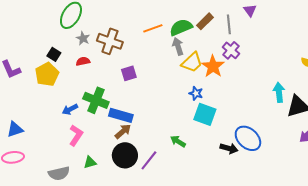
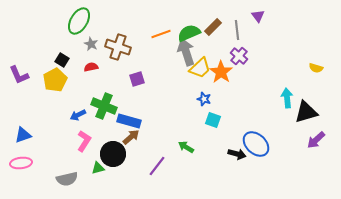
gray arrow: (178, 46) -> (186, 52), size x1.5
cyan square: (205, 114) -> (213, 120), size x0.7
black circle: (125, 155) -> (113, 154), moved

